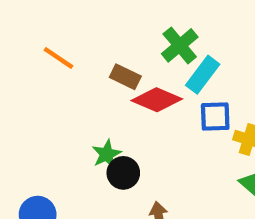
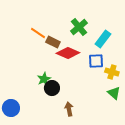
orange line: (59, 58) -> (38, 33), moved
cyan rectangle: (203, 75) -> (103, 39), moved

